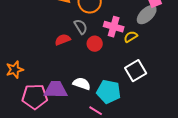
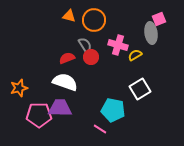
gray ellipse: (147, 15) -> (151, 33), turned -55
red circle: (95, 44) -> (91, 57), moved
white semicircle: (82, 84) -> (65, 82), moved, size x1.4

